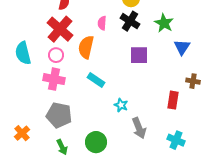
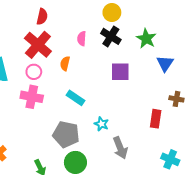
orange semicircle: (86, 47) -> (65, 64), size x0.6
gray pentagon: (59, 115) -> (66, 134), moved
cyan cross: (176, 140) -> (170, 159), moved

